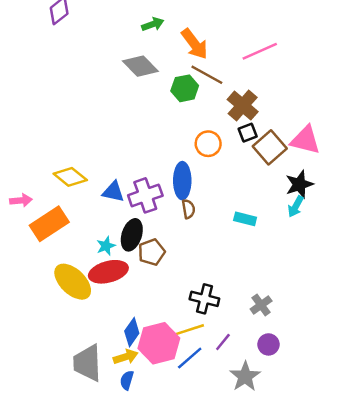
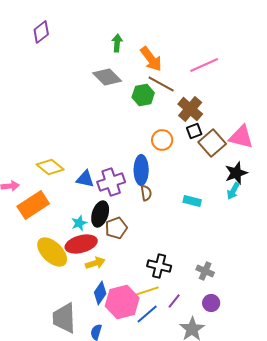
green arrow: (153, 24) -> (117, 43), turned -66
gray cross: (261, 305) -> (205, 271), turned -30
yellow arrow: (126, 357) -> (95, 263), moved

